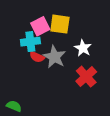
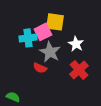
pink square: (40, 26) -> (43, 32), moved
red semicircle: (37, 57) -> (40, 68), moved

